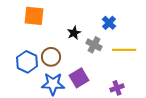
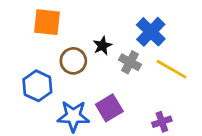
blue cross: (109, 23) -> (151, 32), size x1.5
yellow line: (124, 50) -> (172, 69), turned 30
brown circle: (51, 57) -> (73, 61), moved

